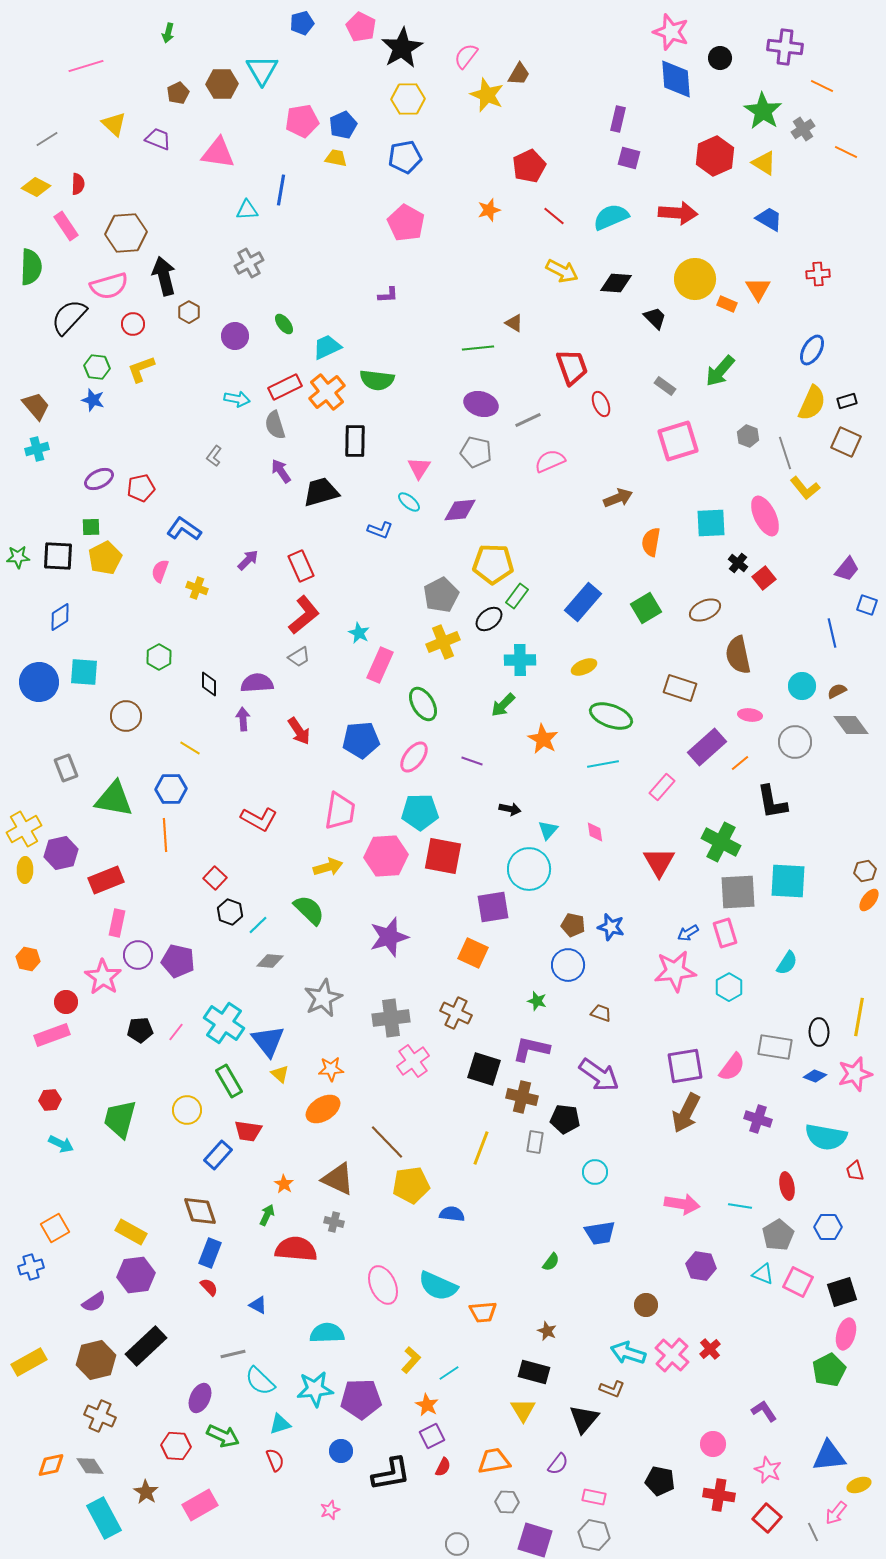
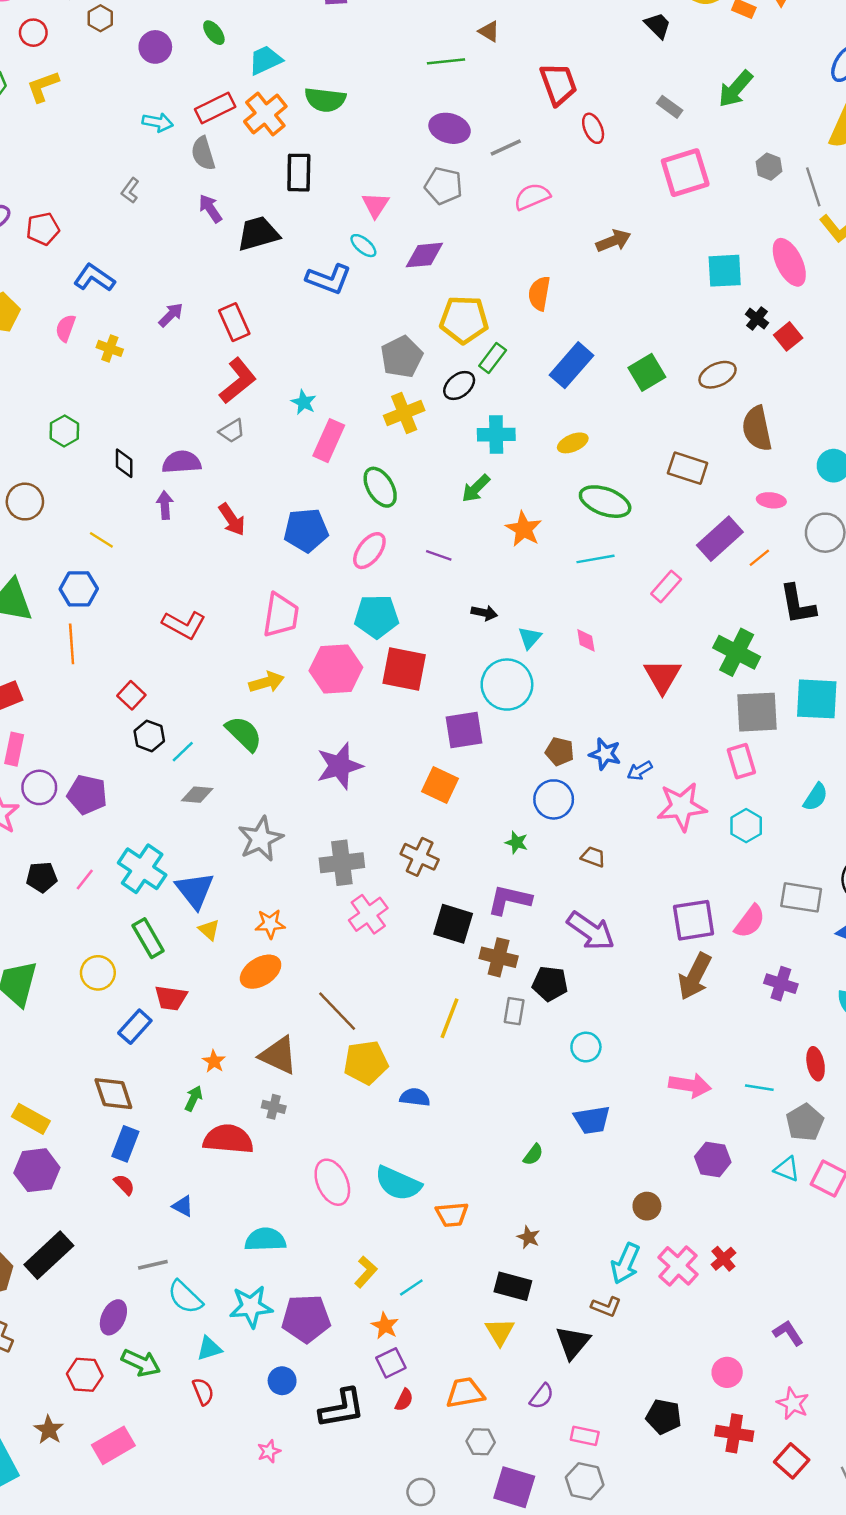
blue L-shape: (380, 530) -> (329, 279), size x1.5
orange semicircle: (651, 542) -> (539, 293), moved
blue arrow: (688, 933) -> (640, 771), moved
cyan arrow: (628, 1353) -> (625, 1264), turned -84

